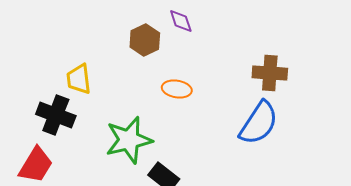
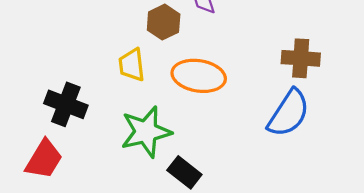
yellow trapezoid: (79, 79) -> (132, 65), moved
orange ellipse: (177, 89) -> (199, 76), size x1.6

